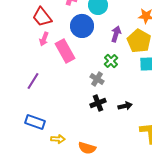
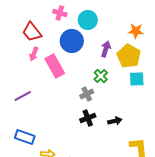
gray cross: (97, 79) -> (87, 94), turned 32
purple line: (33, 81) -> (23, 96), turned 30

